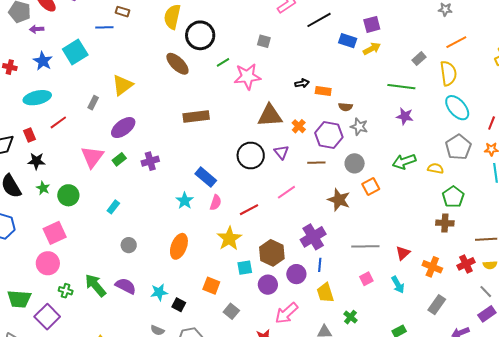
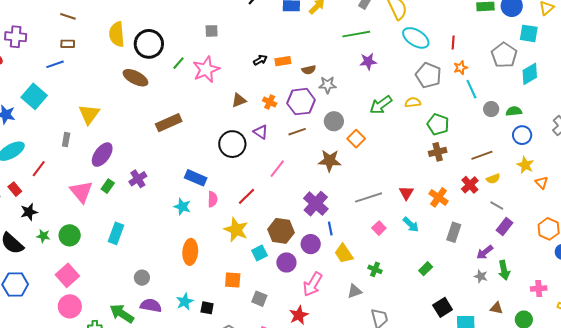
brown triangle: (270, 116) -> (239, 100), size x0.6
cyan rectangle: (113, 207) -> (116, 233), size x1.5
gray circle: (129, 245) -> (142, 278), moved
orange cross: (432, 267) -> (439, 197), turned 30

